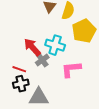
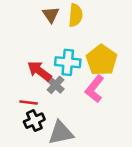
yellow pentagon: (84, 31) -> (102, 60), moved
pink L-shape: (71, 69) -> (95, 89), turned -35

